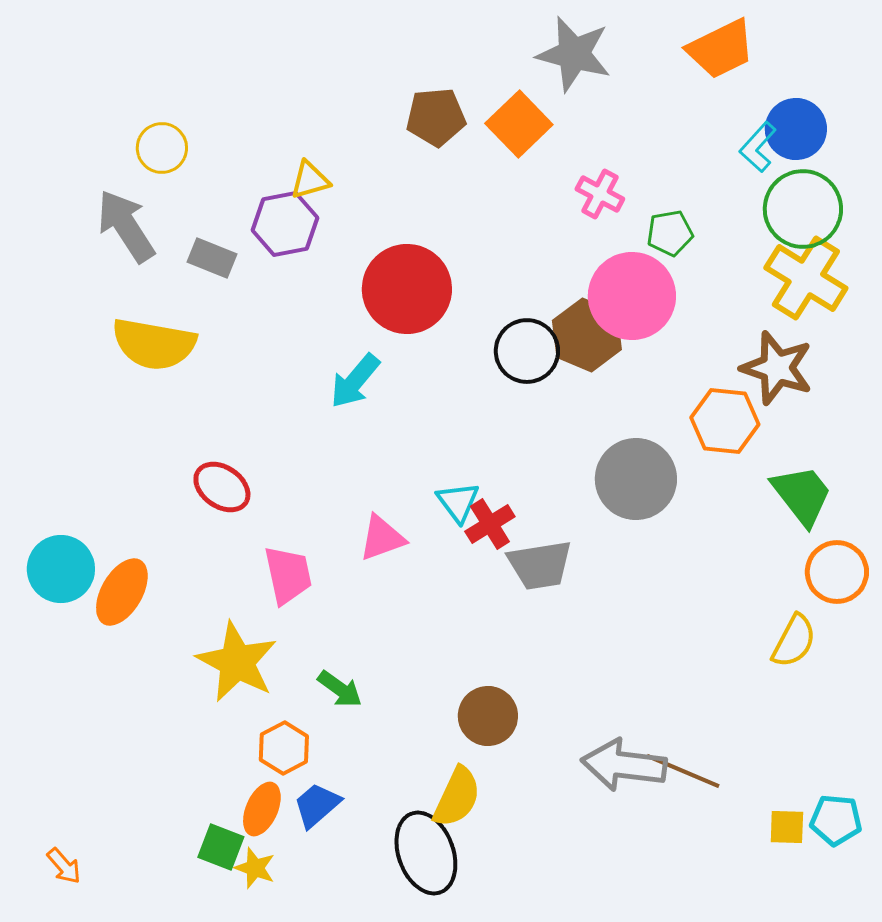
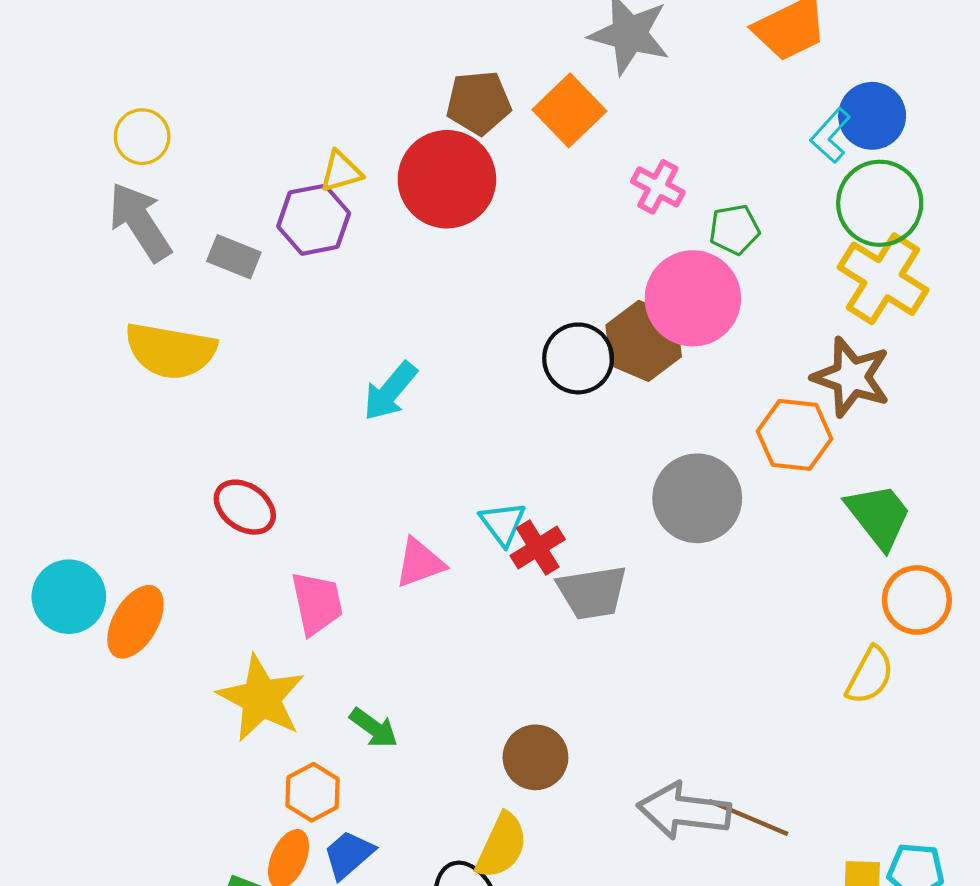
yellow circle: (162, 148) -> (142, 137), moved
red circle: (407, 289) -> (447, 179), moved

